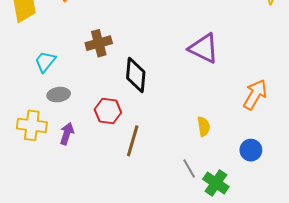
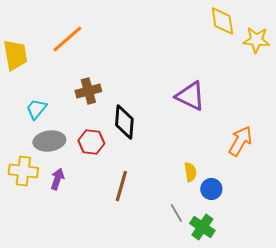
gray ellipse: (59, 95) -> (49, 141), size x1.4
red hexagon: (108, 111) -> (91, 142), moved
blue circle: (251, 150) -> (211, 189), moved

